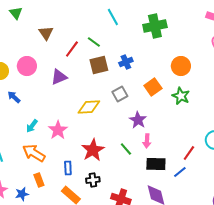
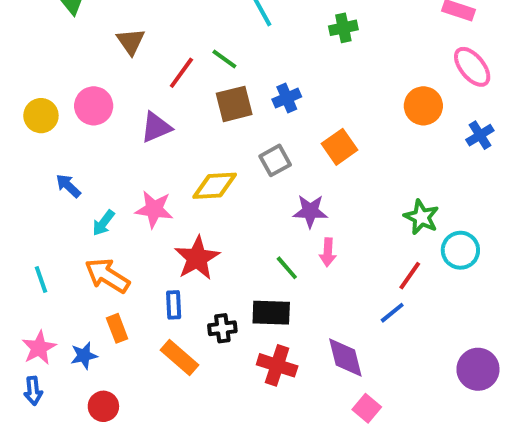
green cross: (155, 26) -> (343, 28), size x0.6
orange circle: (181, 66) -> (423, 106), moved
green star: (181, 96) -> (421, 217), moved
blue arrow: (14, 97) -> (68, 186), moved
purple star: (138, 120) -> (310, 211), turned -30
pink star: (58, 130) -> (154, 209), moved, turned -30
red star: (93, 150) -> (197, 258), moved
black rectangle: (156, 164) -> (271, 313), moved

